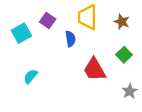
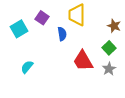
brown star: (122, 22) -> (114, 26), moved
gray star: (130, 91) -> (109, 69), moved

